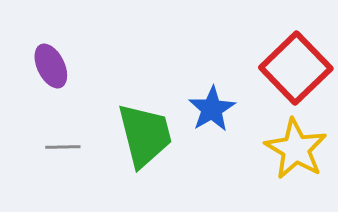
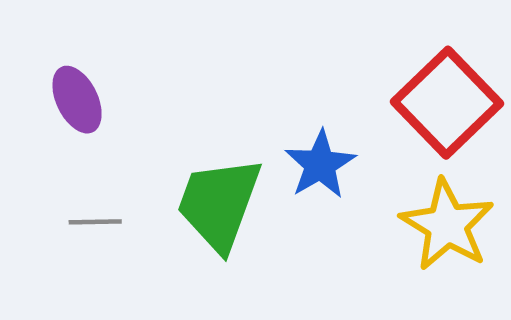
green trapezoid: (145, 135) -> (219, 204), turned -146

